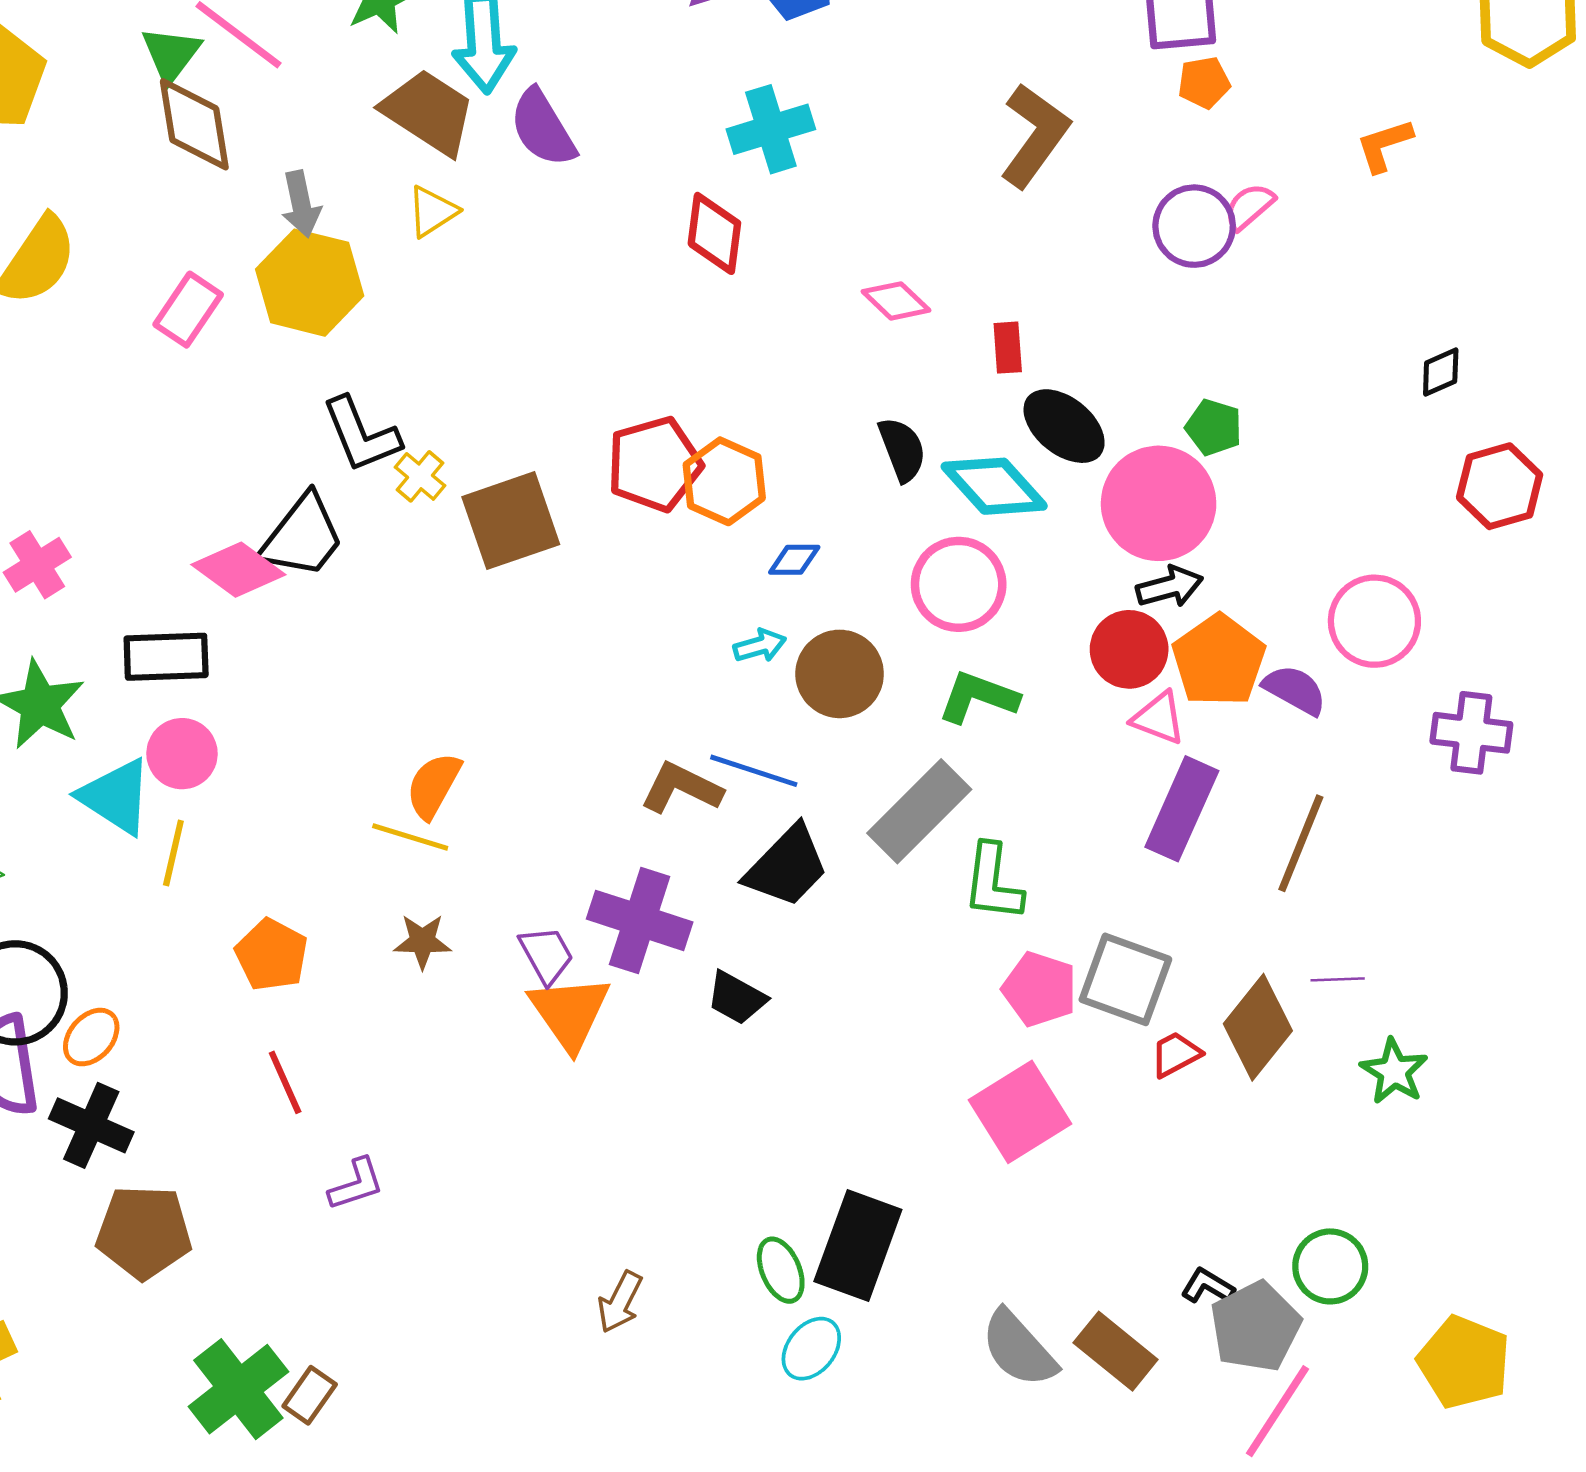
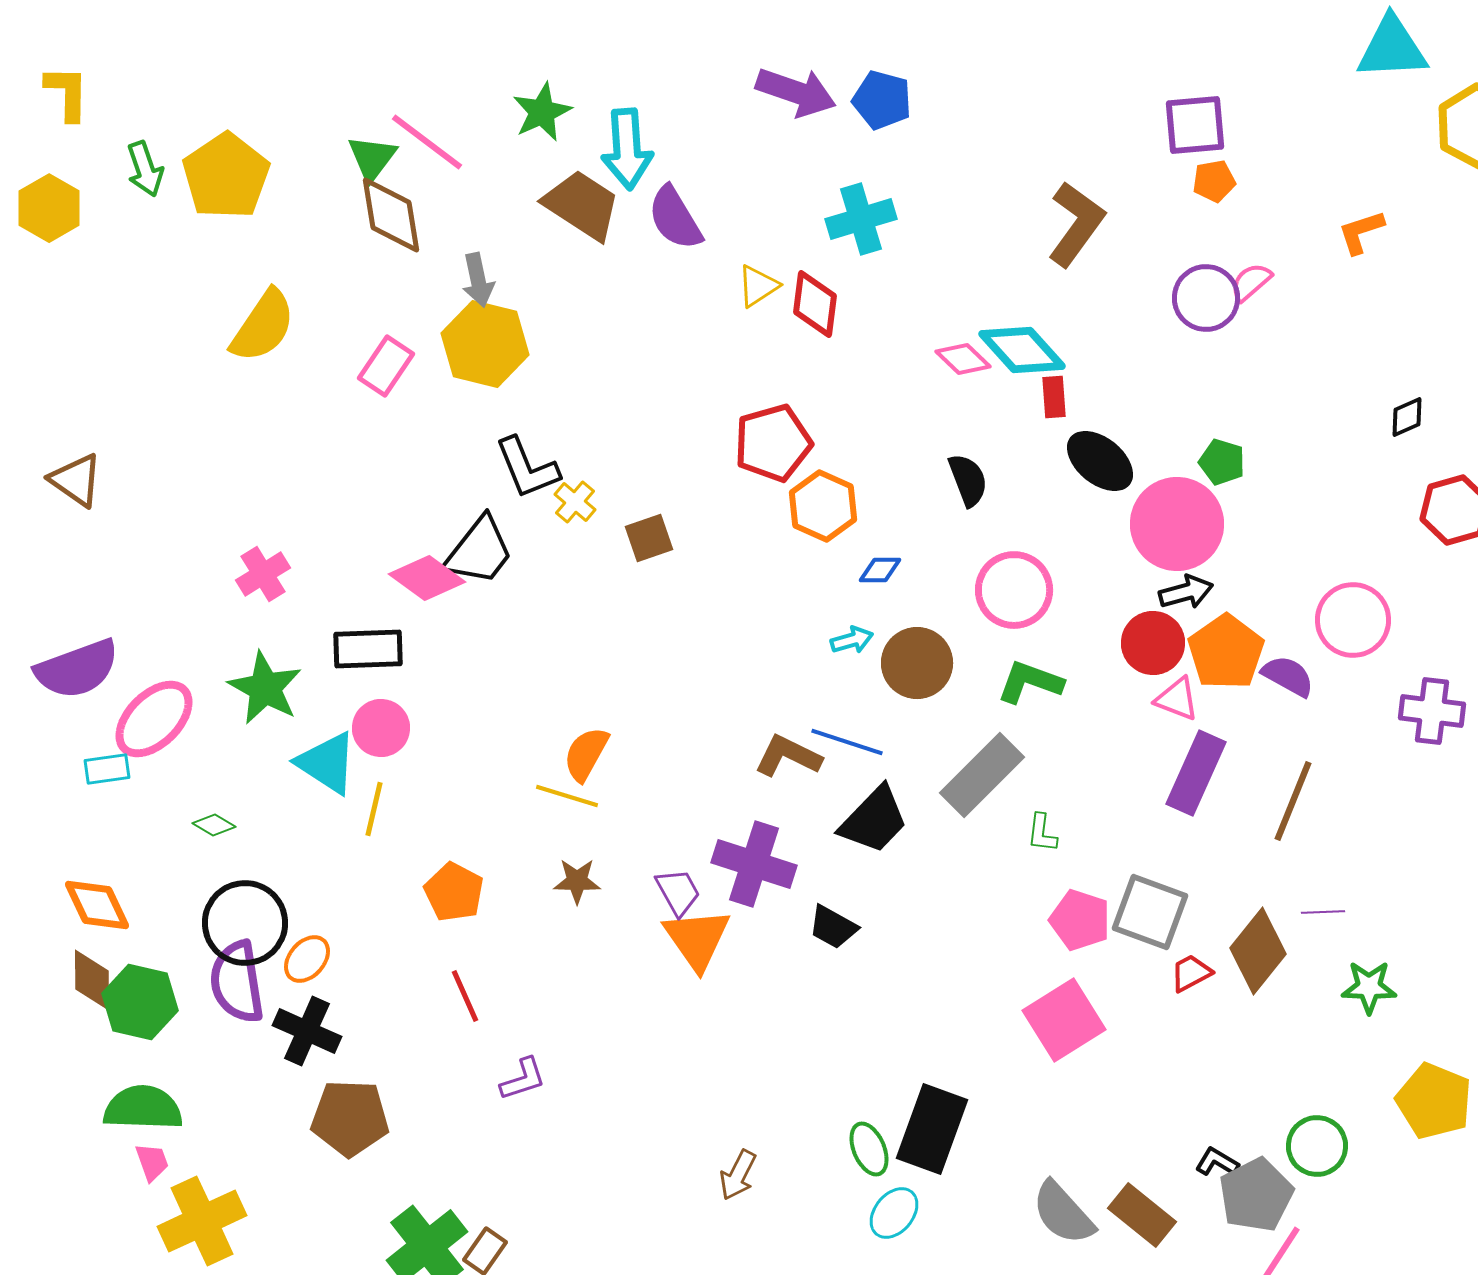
yellow triangle: (432, 211) -> (758, 286), moved
red pentagon: (654, 464) -> (773, 443), moved
cyan diamond: (994, 486) -> (1022, 350), moved
brown square: (511, 521) -> (649, 538), size x0.6
green L-shape: (993, 882) -> (1042, 833), size x0.6
green star: (1394, 1071) -> (1369, 987), turned -30
yellow pentagon: (1464, 1362) -> (1434, 1101), moved

